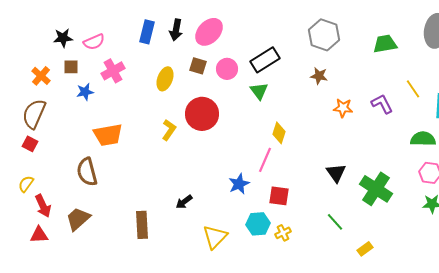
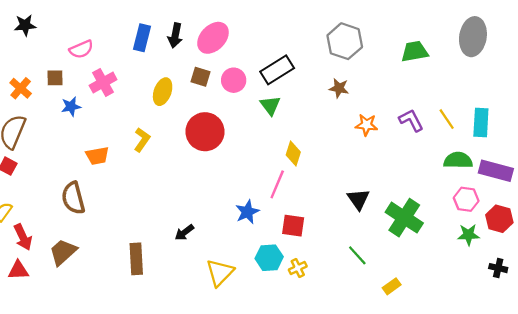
black star: (63, 38) -> (25, 25), moved
yellow line: (413, 89) -> (447, 119), moved
yellow L-shape: (169, 130) -> (142, 140), moved
orange trapezoid: (108, 135) -> (97, 156), size x0.7

